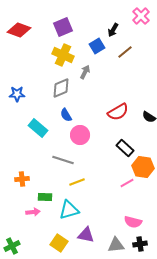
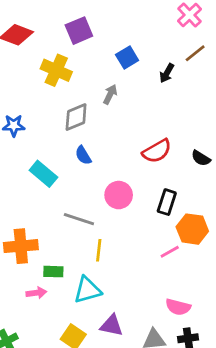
black arrow: (113, 30) -> (167, 73), moved
brown line: (125, 52) -> (195, 53), moved
yellow cross: (63, 55) -> (56, 70), moved
pink circle: (80, 135) -> (119, 195), moved
black rectangle: (125, 148) -> (167, 202), turned 66
orange cross: (22, 179) -> (21, 246), size x1.6
yellow line: (77, 182) -> (99, 250), turned -63

